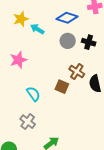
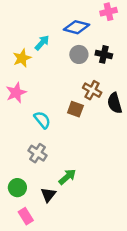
yellow star: (21, 19) -> (22, 58), moved
cyan arrow: (37, 29) -> (42, 43), turned 104
pink star: (18, 60) -> (16, 93), moved

